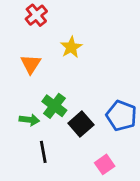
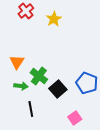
yellow star: (71, 47) -> (54, 19), moved
orange triangle: (31, 64) -> (17, 62), moved

